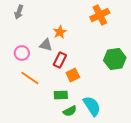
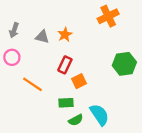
gray arrow: (19, 12) -> (14, 30), moved
gray triangle: (46, 45) -> (42, 37), moved
pink circle: (22, 53) -> (12, 57), moved

